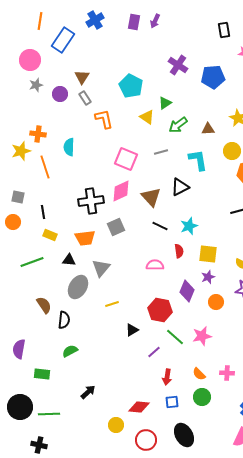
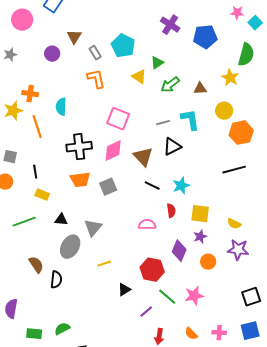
gray star: (36, 85) -> (10, 55), moved
gray rectangle: (85, 98) -> (95, 53), moved
gray line: (161, 152) -> (163, 123), moved
black cross: (91, 201) -> (79, 147), moved
orange trapezoid: (85, 238) -> (80, 180), moved
green semicircle: (70, 351) -> (62, 329), moved

